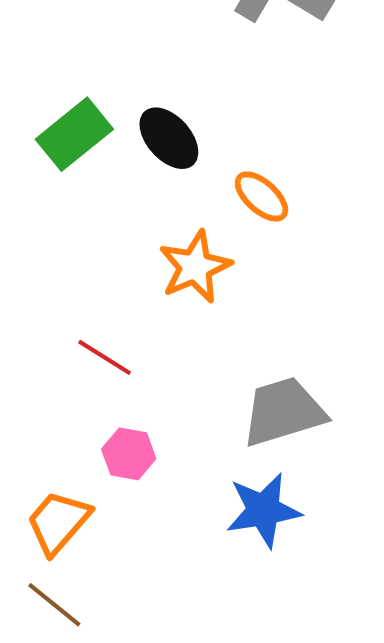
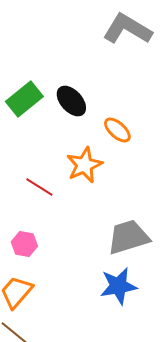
red line: (105, 357) -> (39, 187), moved
pink hexagon: (129, 454) -> (24, 244), moved

